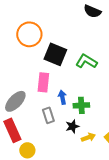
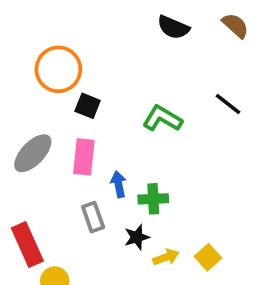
black square: (55, 54) -> (88, 106), moved, size x0.6
gray ellipse: (15, 101) -> (33, 153), moved

